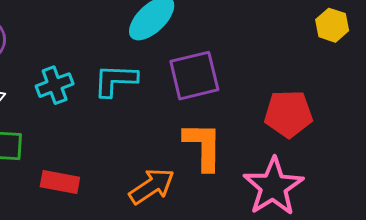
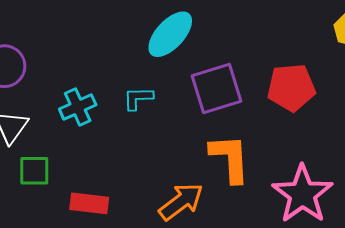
cyan L-shape: (115, 80) -> (138, 98), size x0.7
red pentagon: (288, 114) -> (291, 88), moved

